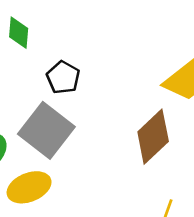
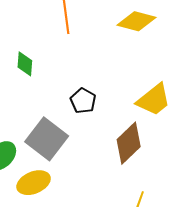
black pentagon: (63, 77) -> (83, 101), moved

